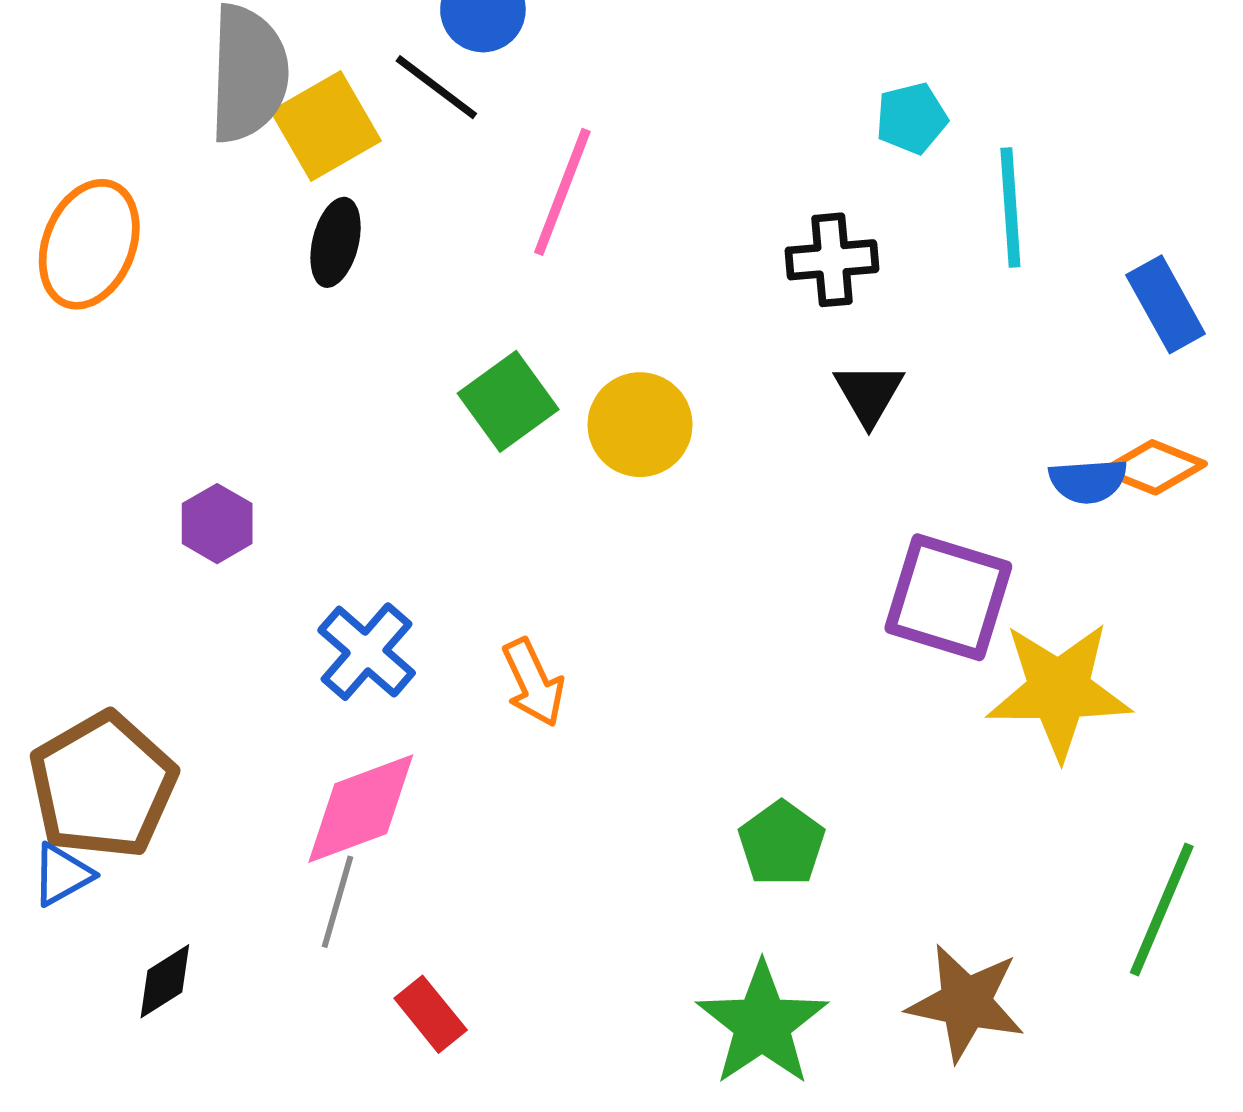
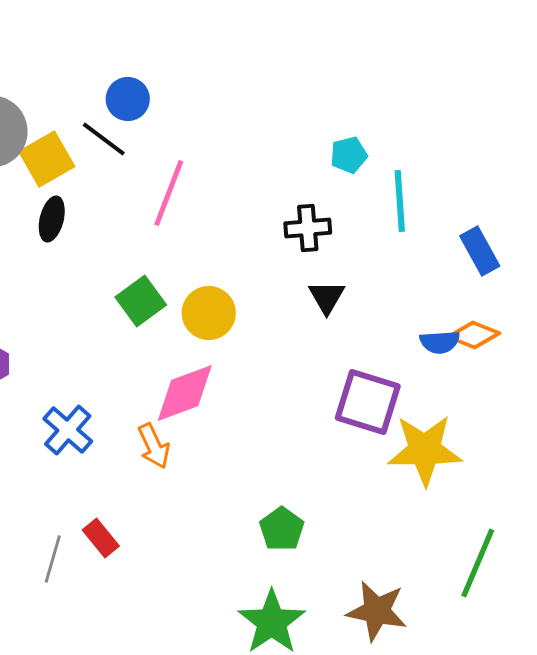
pink diamond: (361, 809) -> (185, 393), moved
red rectangle: (431, 1014) -> (101, 538), moved

